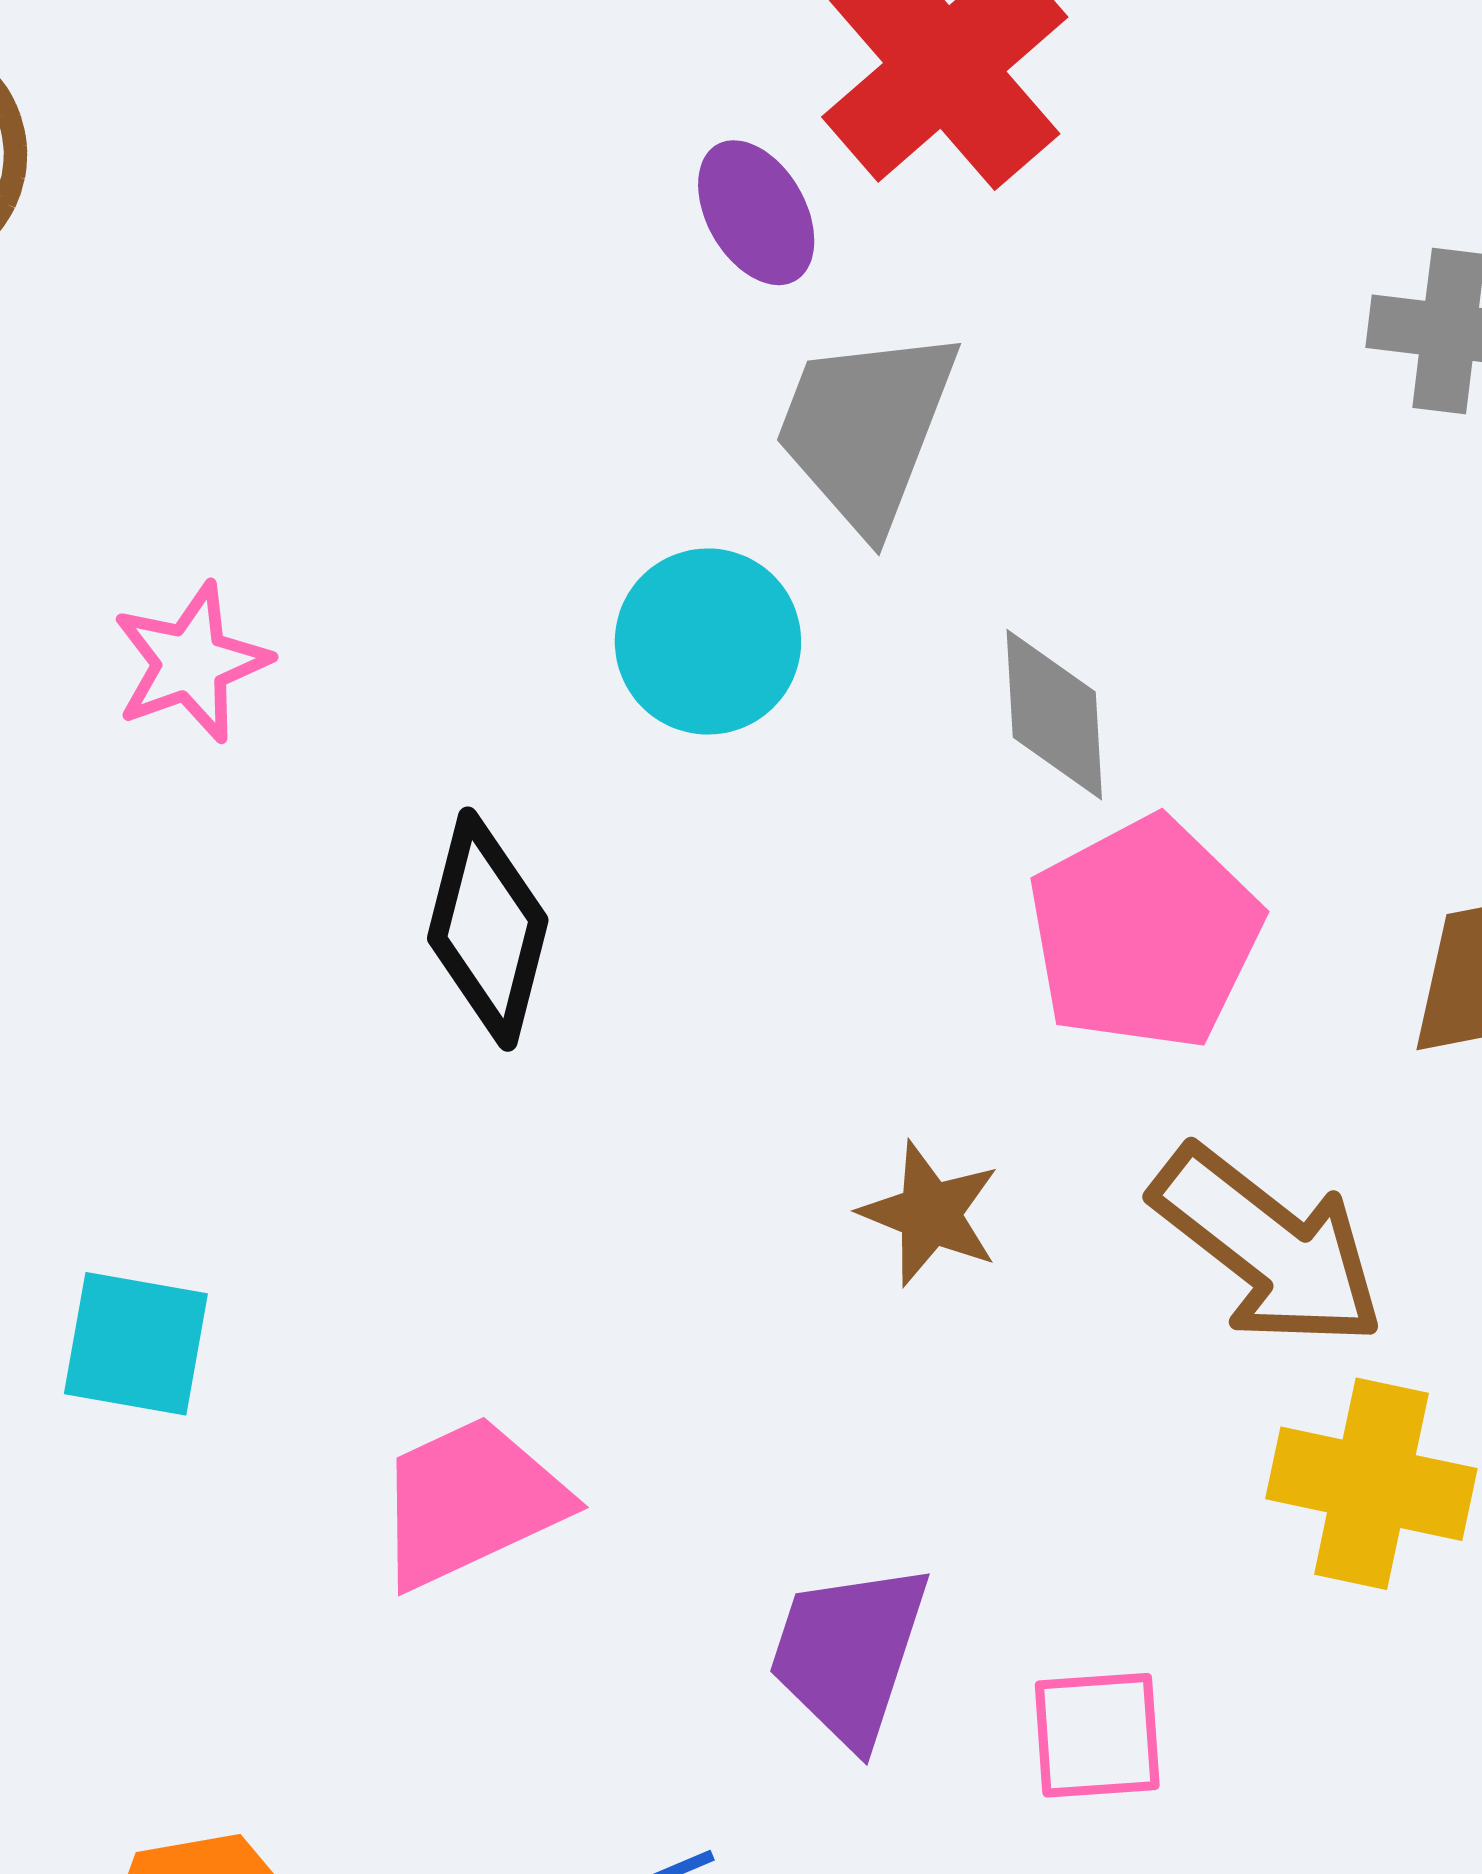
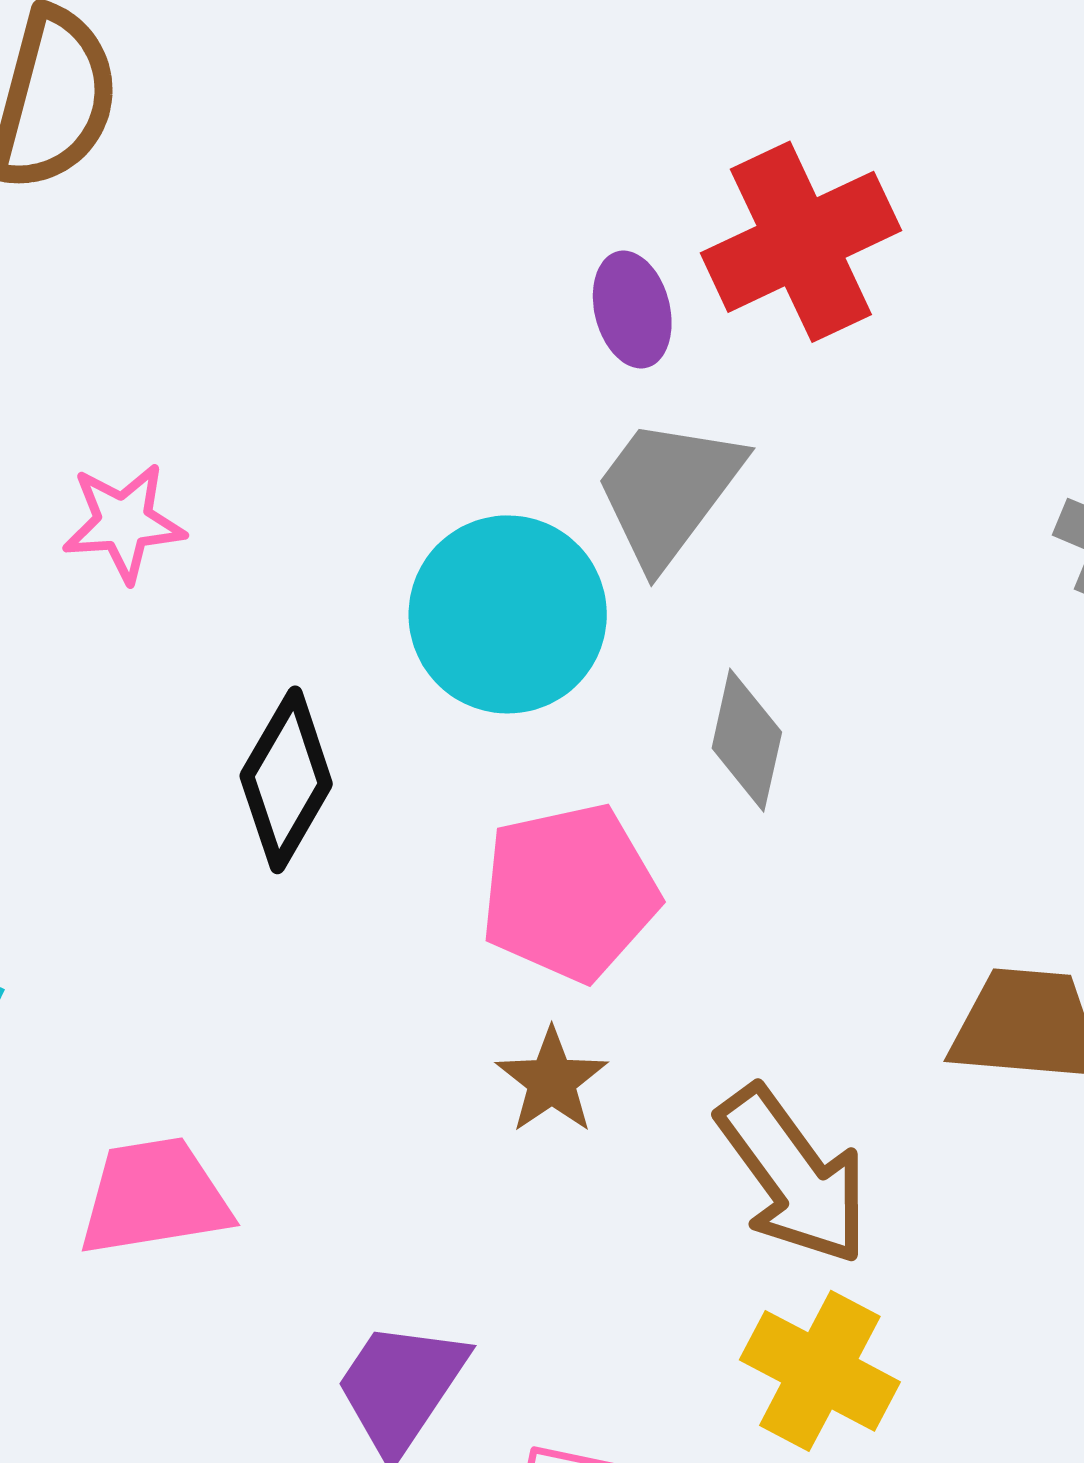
cyan circle: (708, 642) -> (508, 614), size x1.4
pink pentagon: (1145, 933) -> (570, 892), moved

